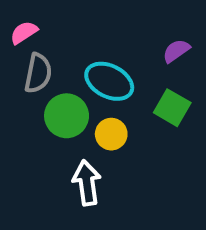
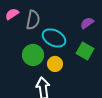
gray semicircle: (38, 73) -> (33, 20), moved

